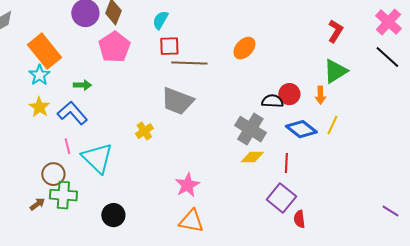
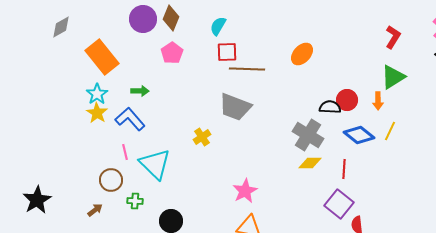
pink pentagon: (114, 47) -> (172, 53), size x0.7
cyan star: (39, 75) -> (97, 94), moved
green cross: (63, 195) -> (135, 201), moved, size x0.6

